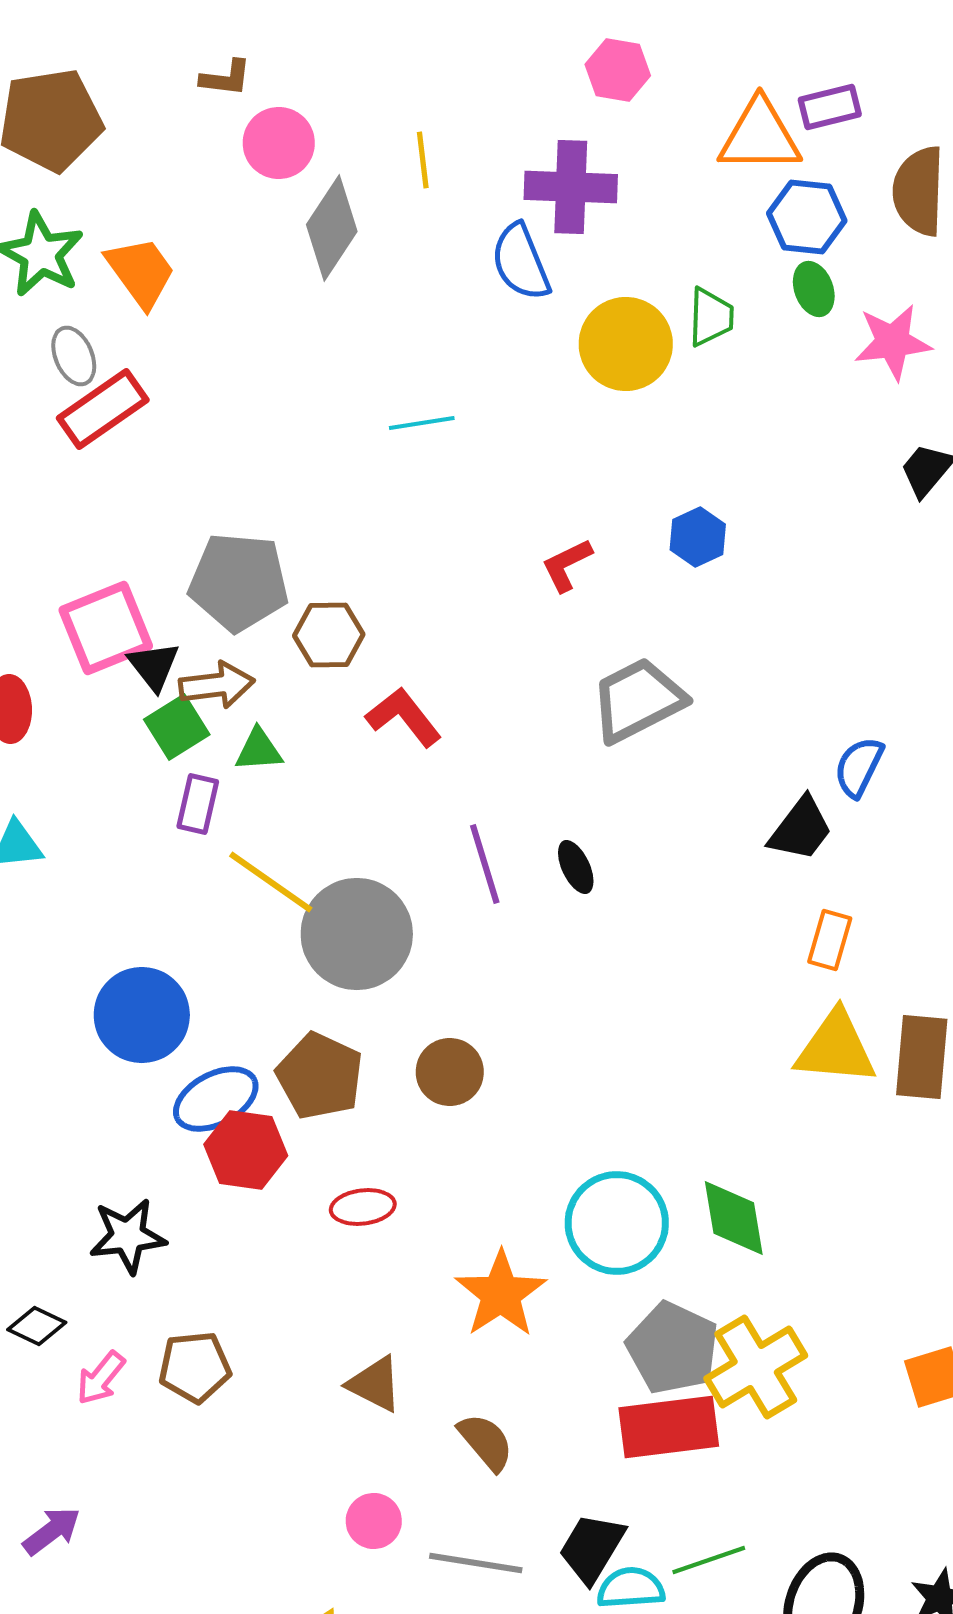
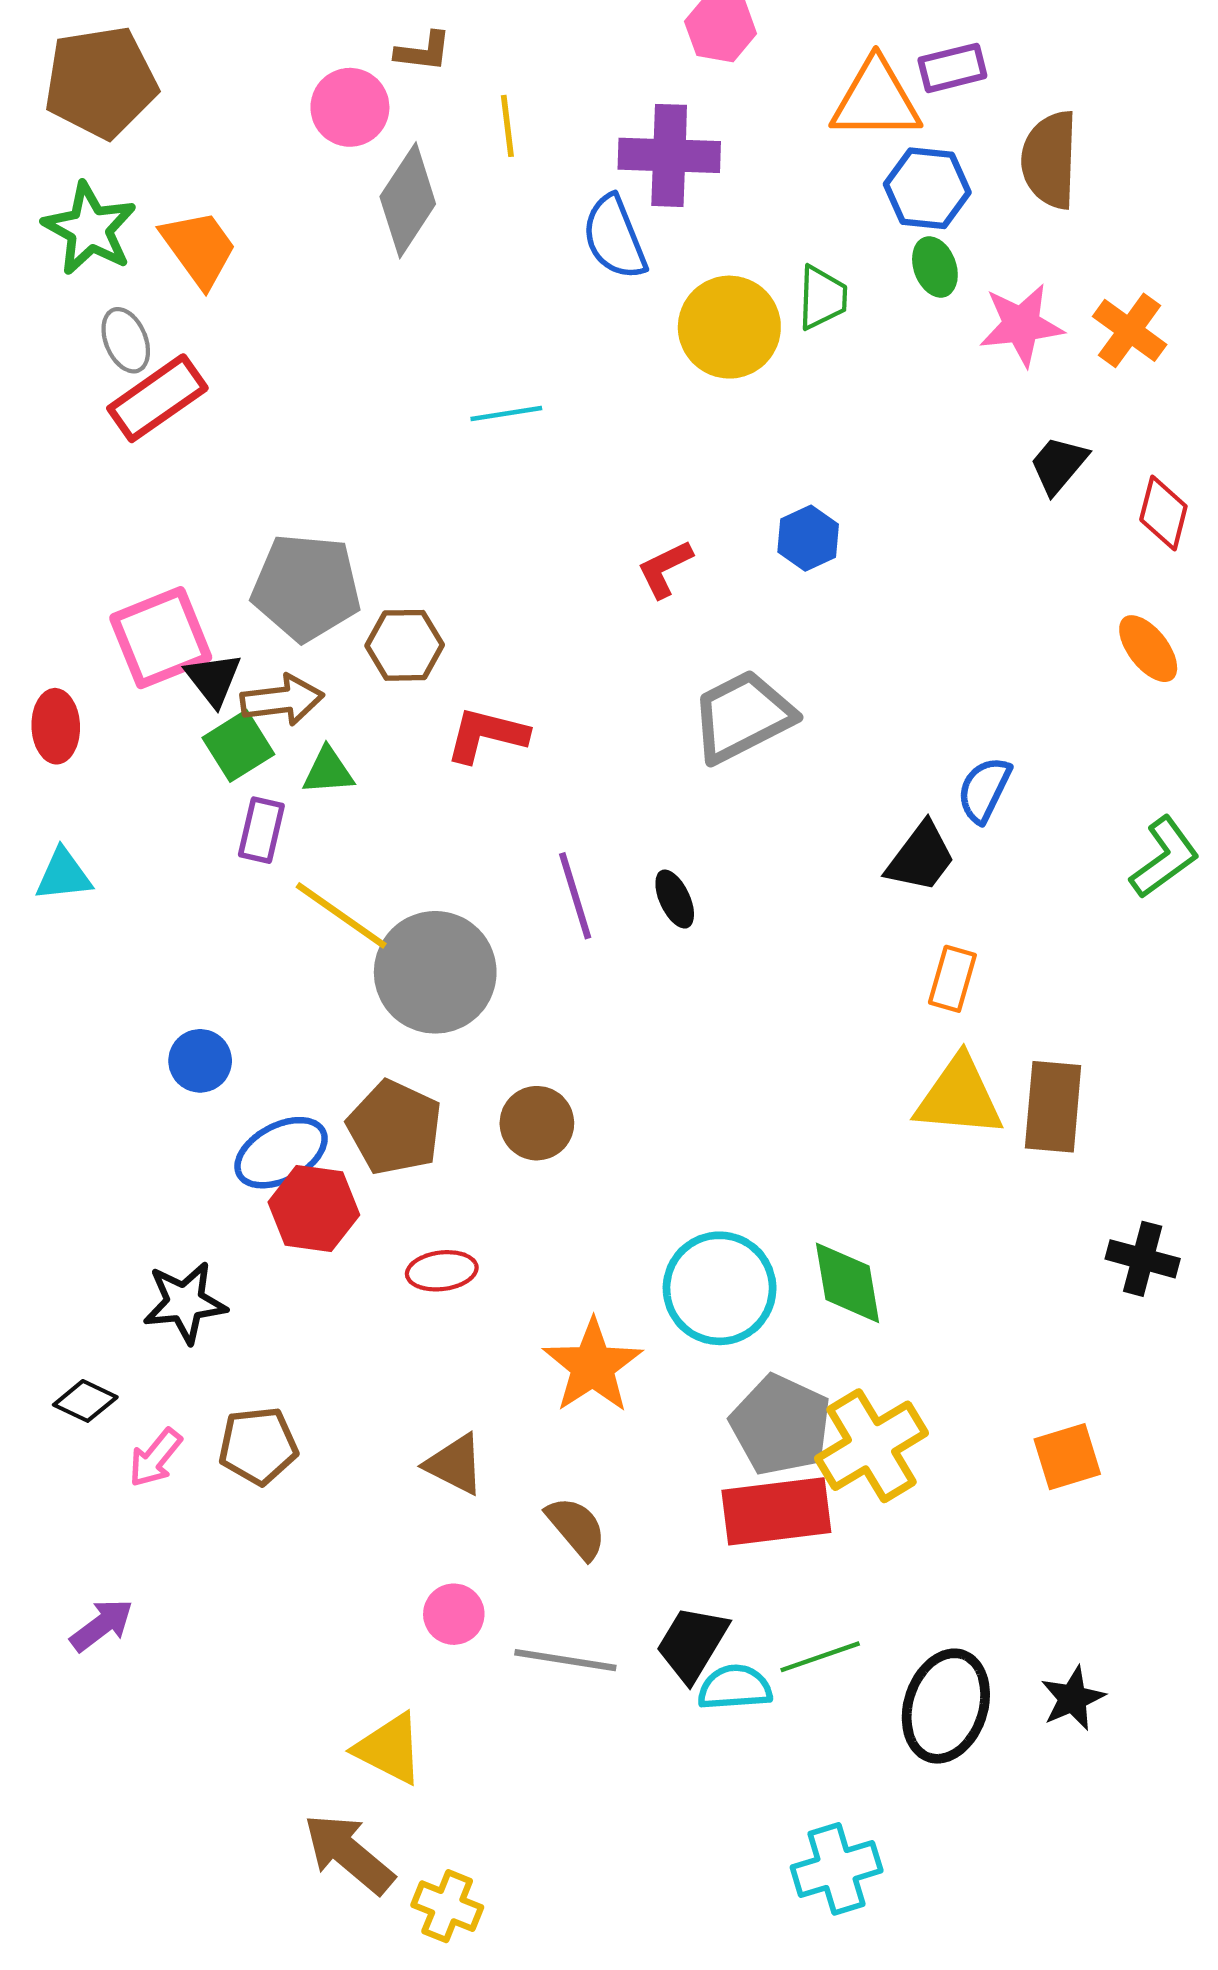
brown L-shape: (226, 78) -> (423, 52), moved
red L-shape: (404, 717) -> (487, 735), turned -38
blue circle: (142, 1015) -> (200, 1061), size x0.6

